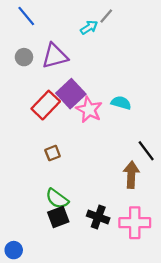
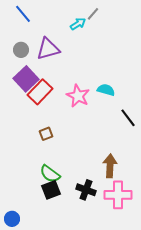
purple square: (71, 94) -> (26, 79), moved
black line: (146, 151) -> (128, 118), moved
brown arrow: (131, 175) -> (110, 166), moved

